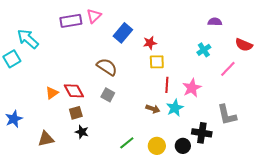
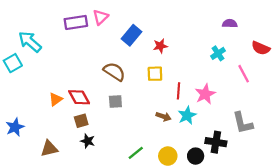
yellow square: (157, 62) -> (155, 74), moved
pink line: (228, 69) -> (244, 74), turned -72
gray square: (108, 95) -> (115, 102), turned -32

